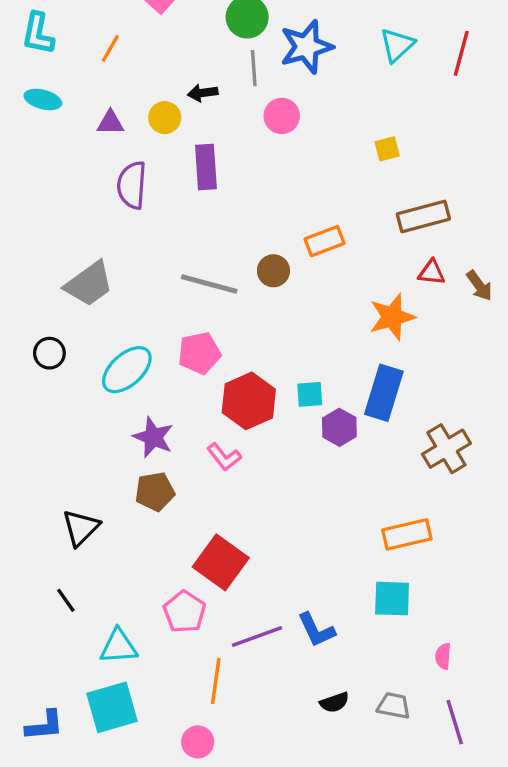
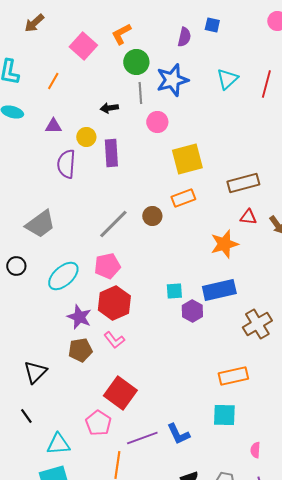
yellow circle: (165, 118) -> (86, 137), moved
yellow square: (387, 149) -> (187, 159), moved, size x2.0
gray line: (209, 284) -> (113, 224), turned -60
blue rectangle: (384, 393) -> (219, 290), turned 60
red hexagon: (249, 401) -> (114, 303), moved
pink L-shape: (224, 457) -> (114, 340), moved

